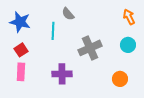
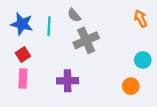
cyan line: (53, 31) -> (49, 26), moved
cyan circle: (128, 45) -> (143, 60), moved
gray cross: (90, 48) -> (86, 40), moved

